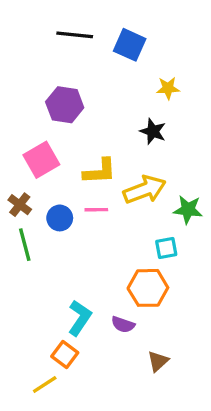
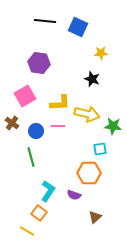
yellow arrow: (145, 190) -> (87, 114), turned 35
green line: (25, 245) -> (31, 157), moved
yellow line: (45, 384) -> (27, 231), turned 63

